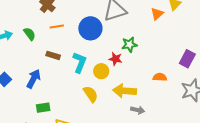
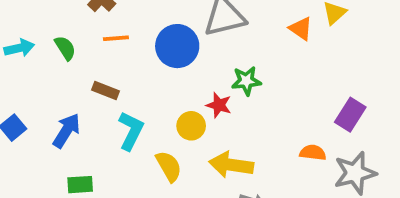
orange triangle: (157, 14) -> (301, 29), turned -48
cyan L-shape: (80, 62) -> (131, 131), moved
orange semicircle: (160, 77) -> (313, 153), moved

